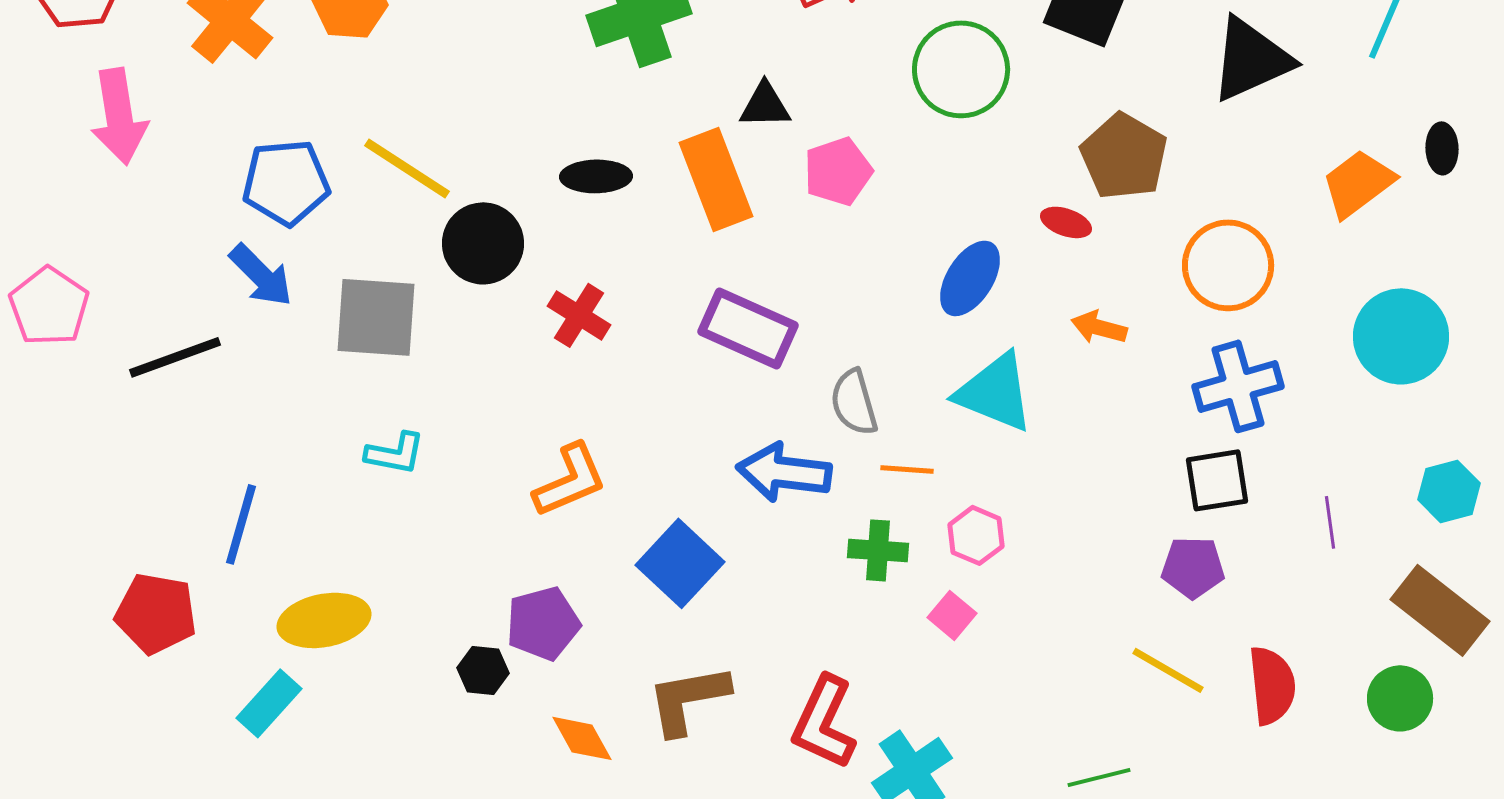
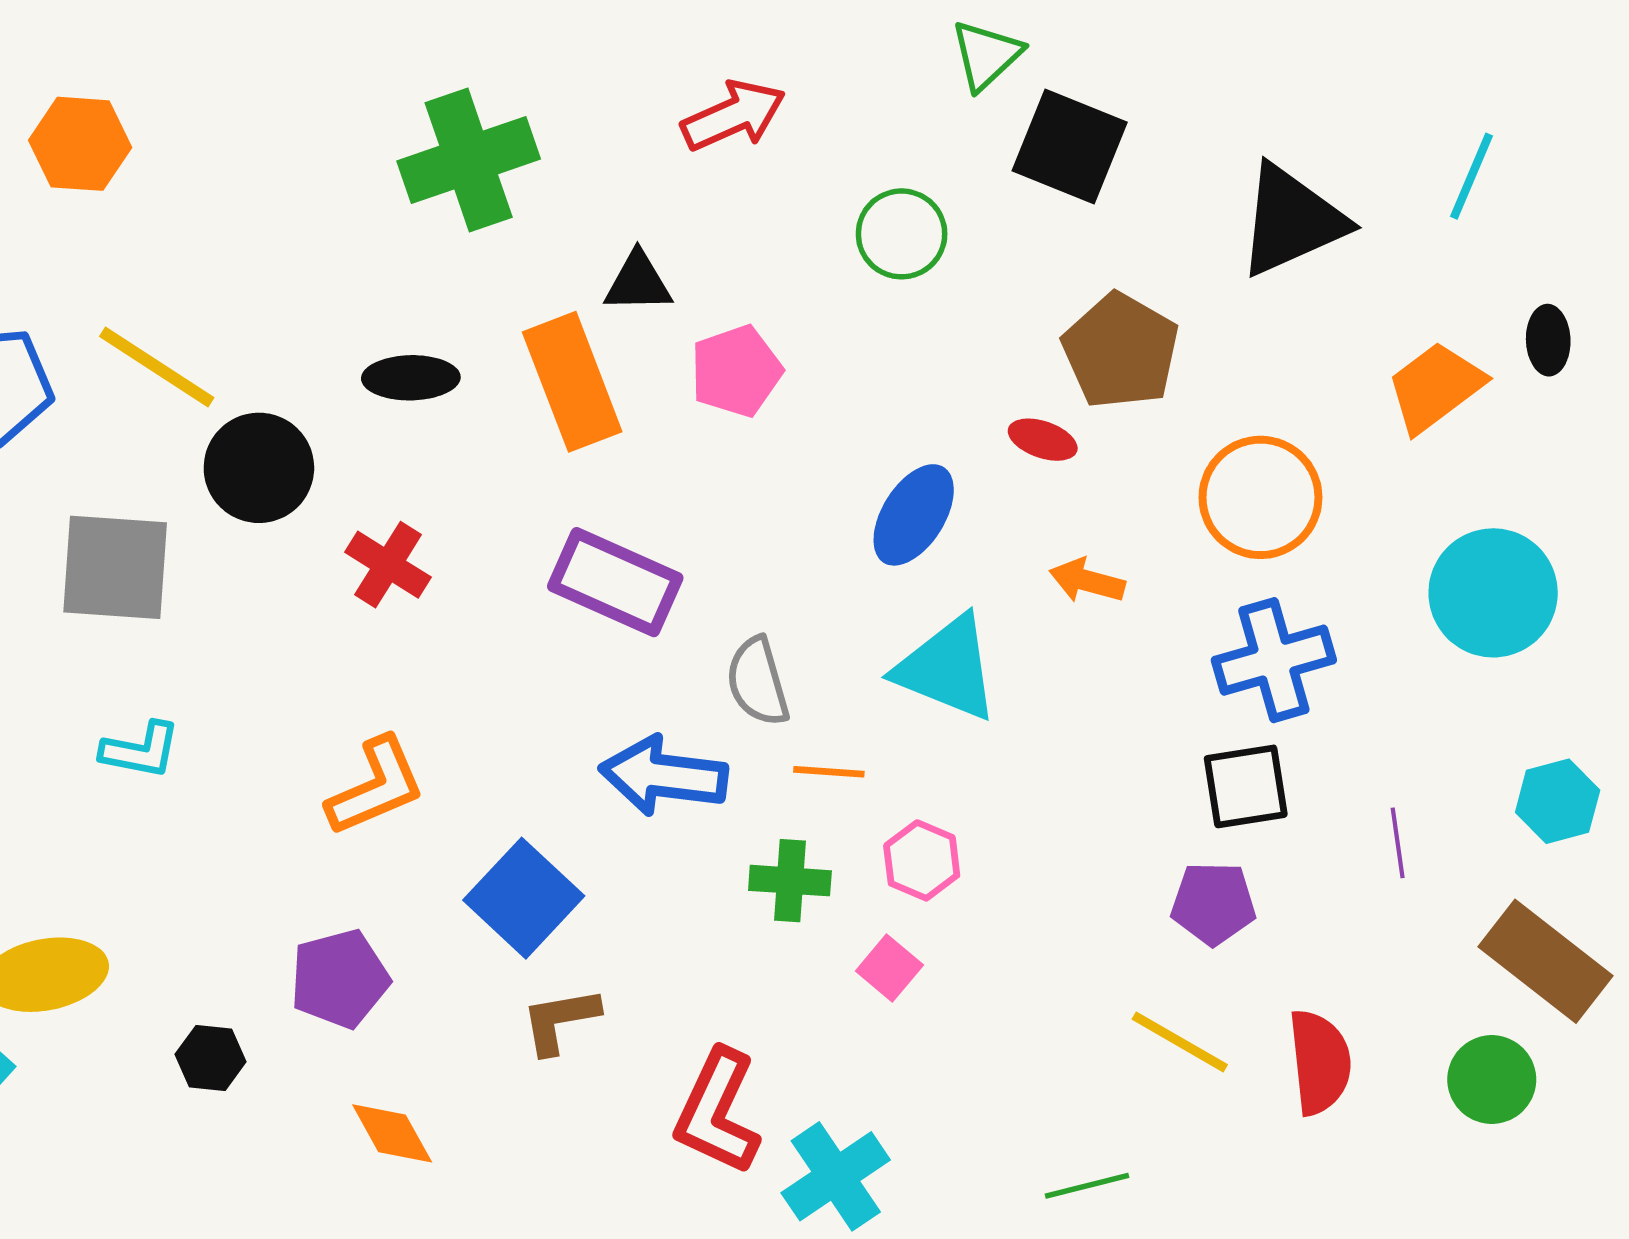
green circle: (961, 69) -> (902, 234), size x0.7
black hexagon: (483, 670) -> (211, 1058), moved
brown L-shape: (688, 699) -> (560, 1020), moved, size x0.7

